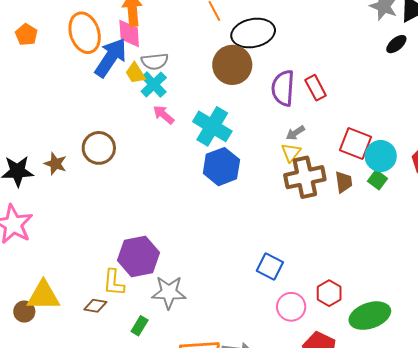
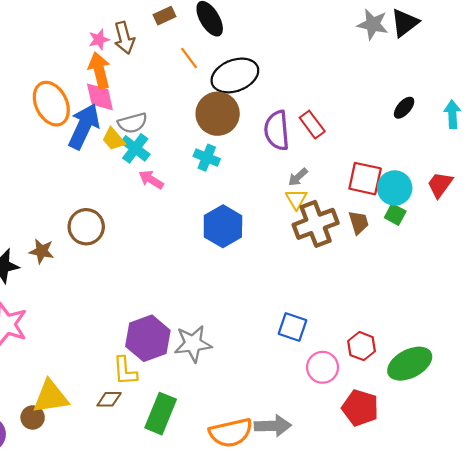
black ellipse: (396, 44) -> (404, 108), moved
cyan cross: (212, 126) -> (207, 158), moved, size x0.6
gray star: (169, 292) -> (193, 344), moved
green rectangle: (140, 326) -> (161, 414), size x1.8

